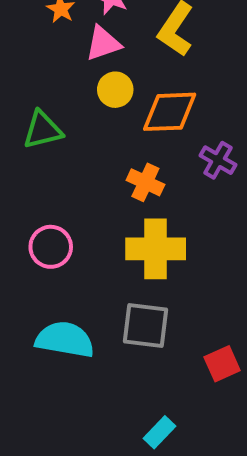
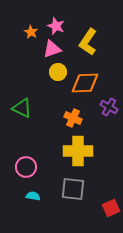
green triangle: (43, 130) -> (22, 108), moved, turned 40
pink circle: (51, 247) -> (26, 167), moved
cyan semicircle: (65, 340) -> (33, 196), size x0.5

